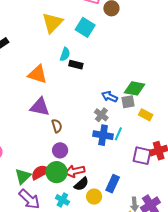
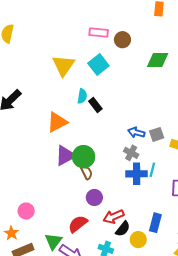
cyan square: (85, 27) -> (98, 64), turned 30
black rectangle: (76, 65) -> (95, 105), turned 48
orange triangle: (38, 74) -> (57, 122), turned -35
green diamond: (135, 88) -> (158, 60), moved
purple triangle: (40, 107) -> (65, 156), turned -30
green circle: (57, 172) -> (84, 157), moved
green triangle: (23, 176) -> (53, 241), moved

